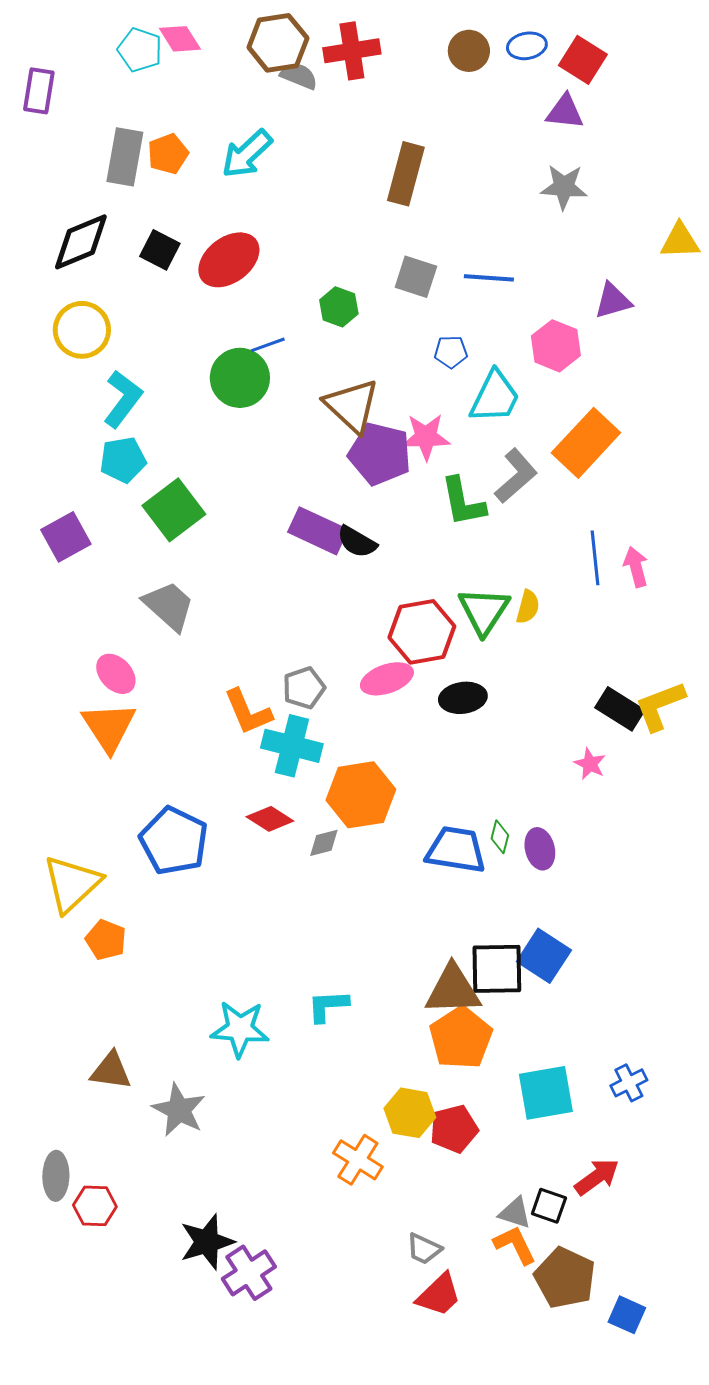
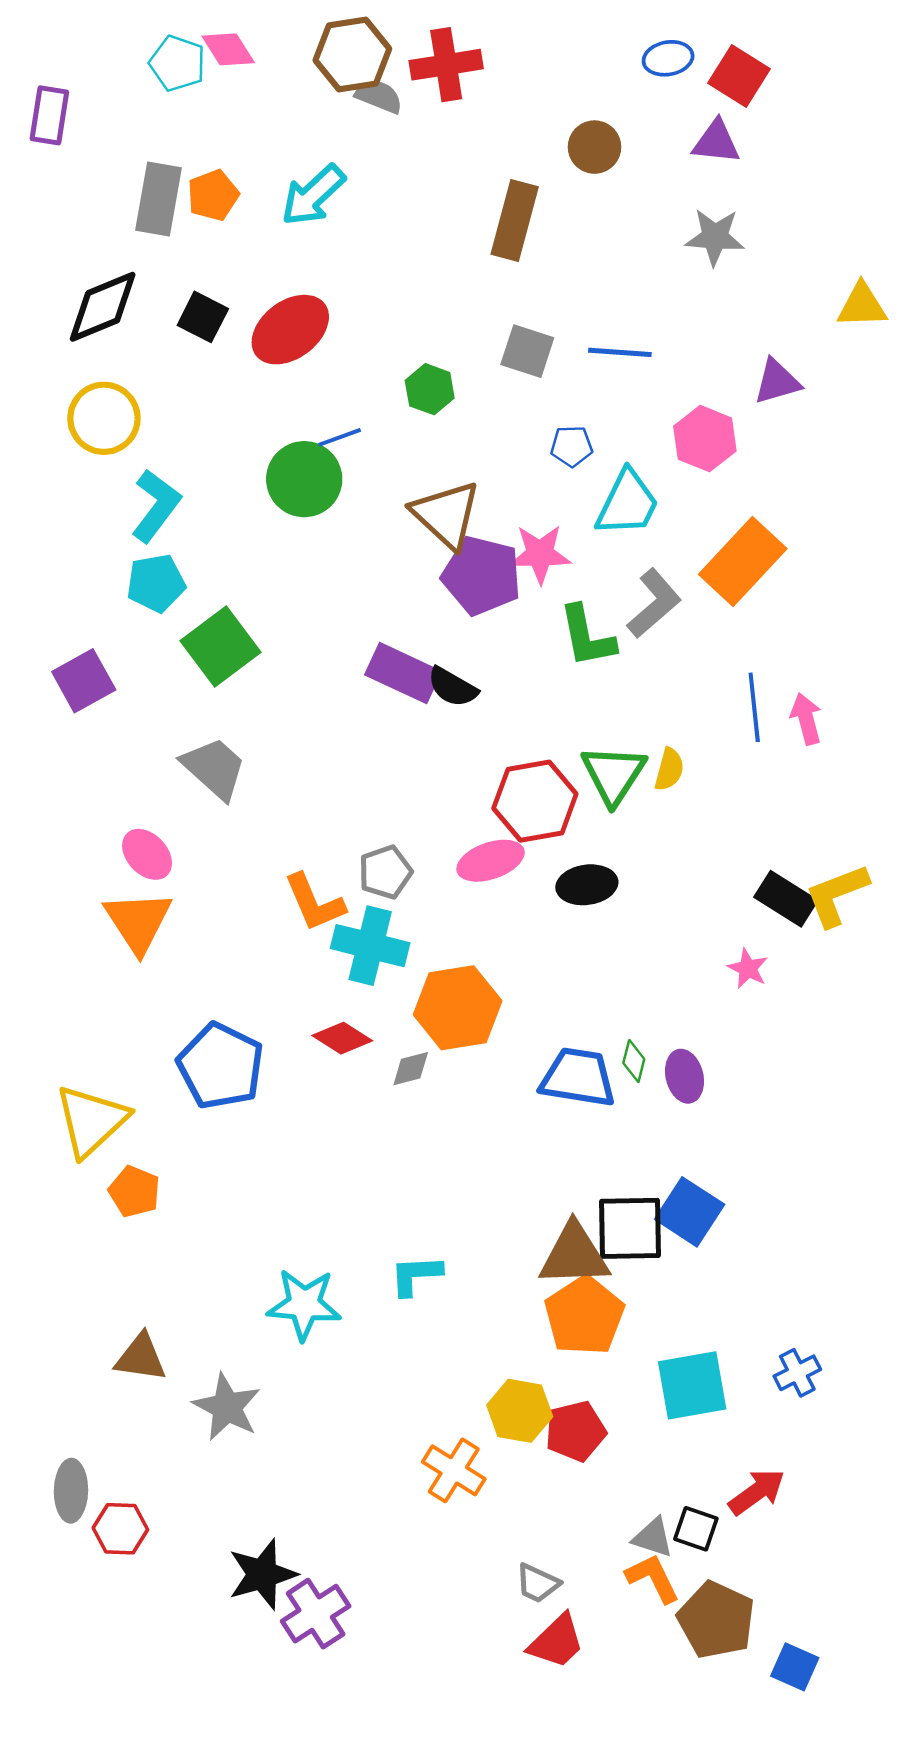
brown circle: (469, 51) -> (595, 147), moved

